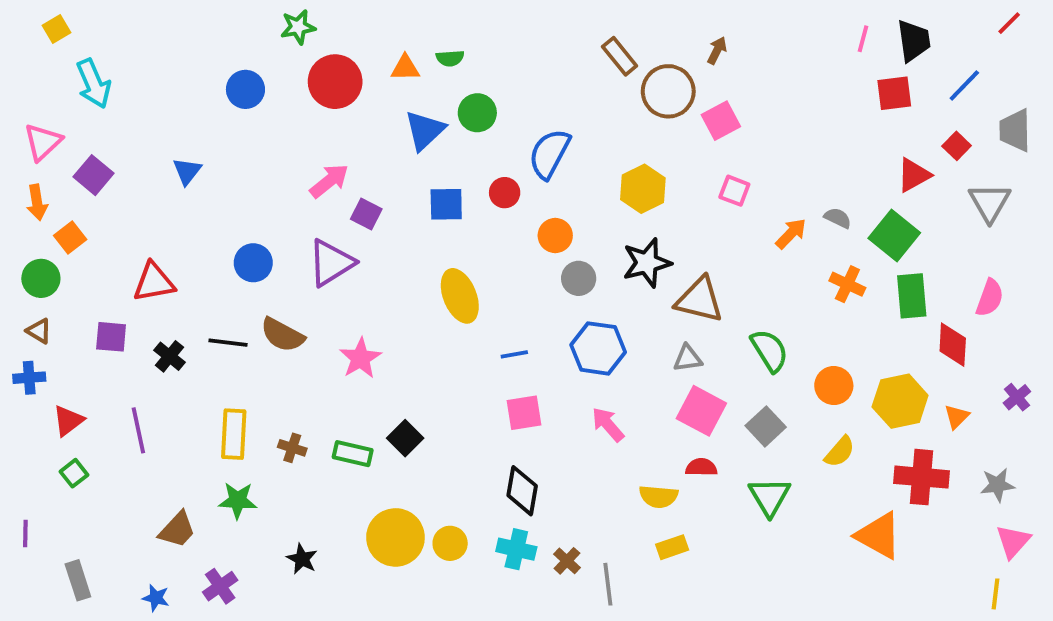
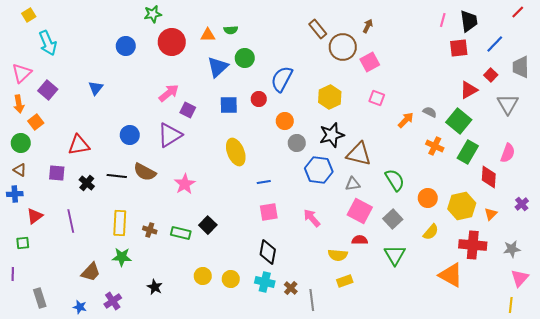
green rectangle: (912, 296) -> (468, 152), turned 35
blue hexagon: (598, 348) -> (319, 170), moved
green square: (74, 473) -> (23, 243), moved, turned 32
yellow circle: (395, 537) -> (203, 276), size x0.6

